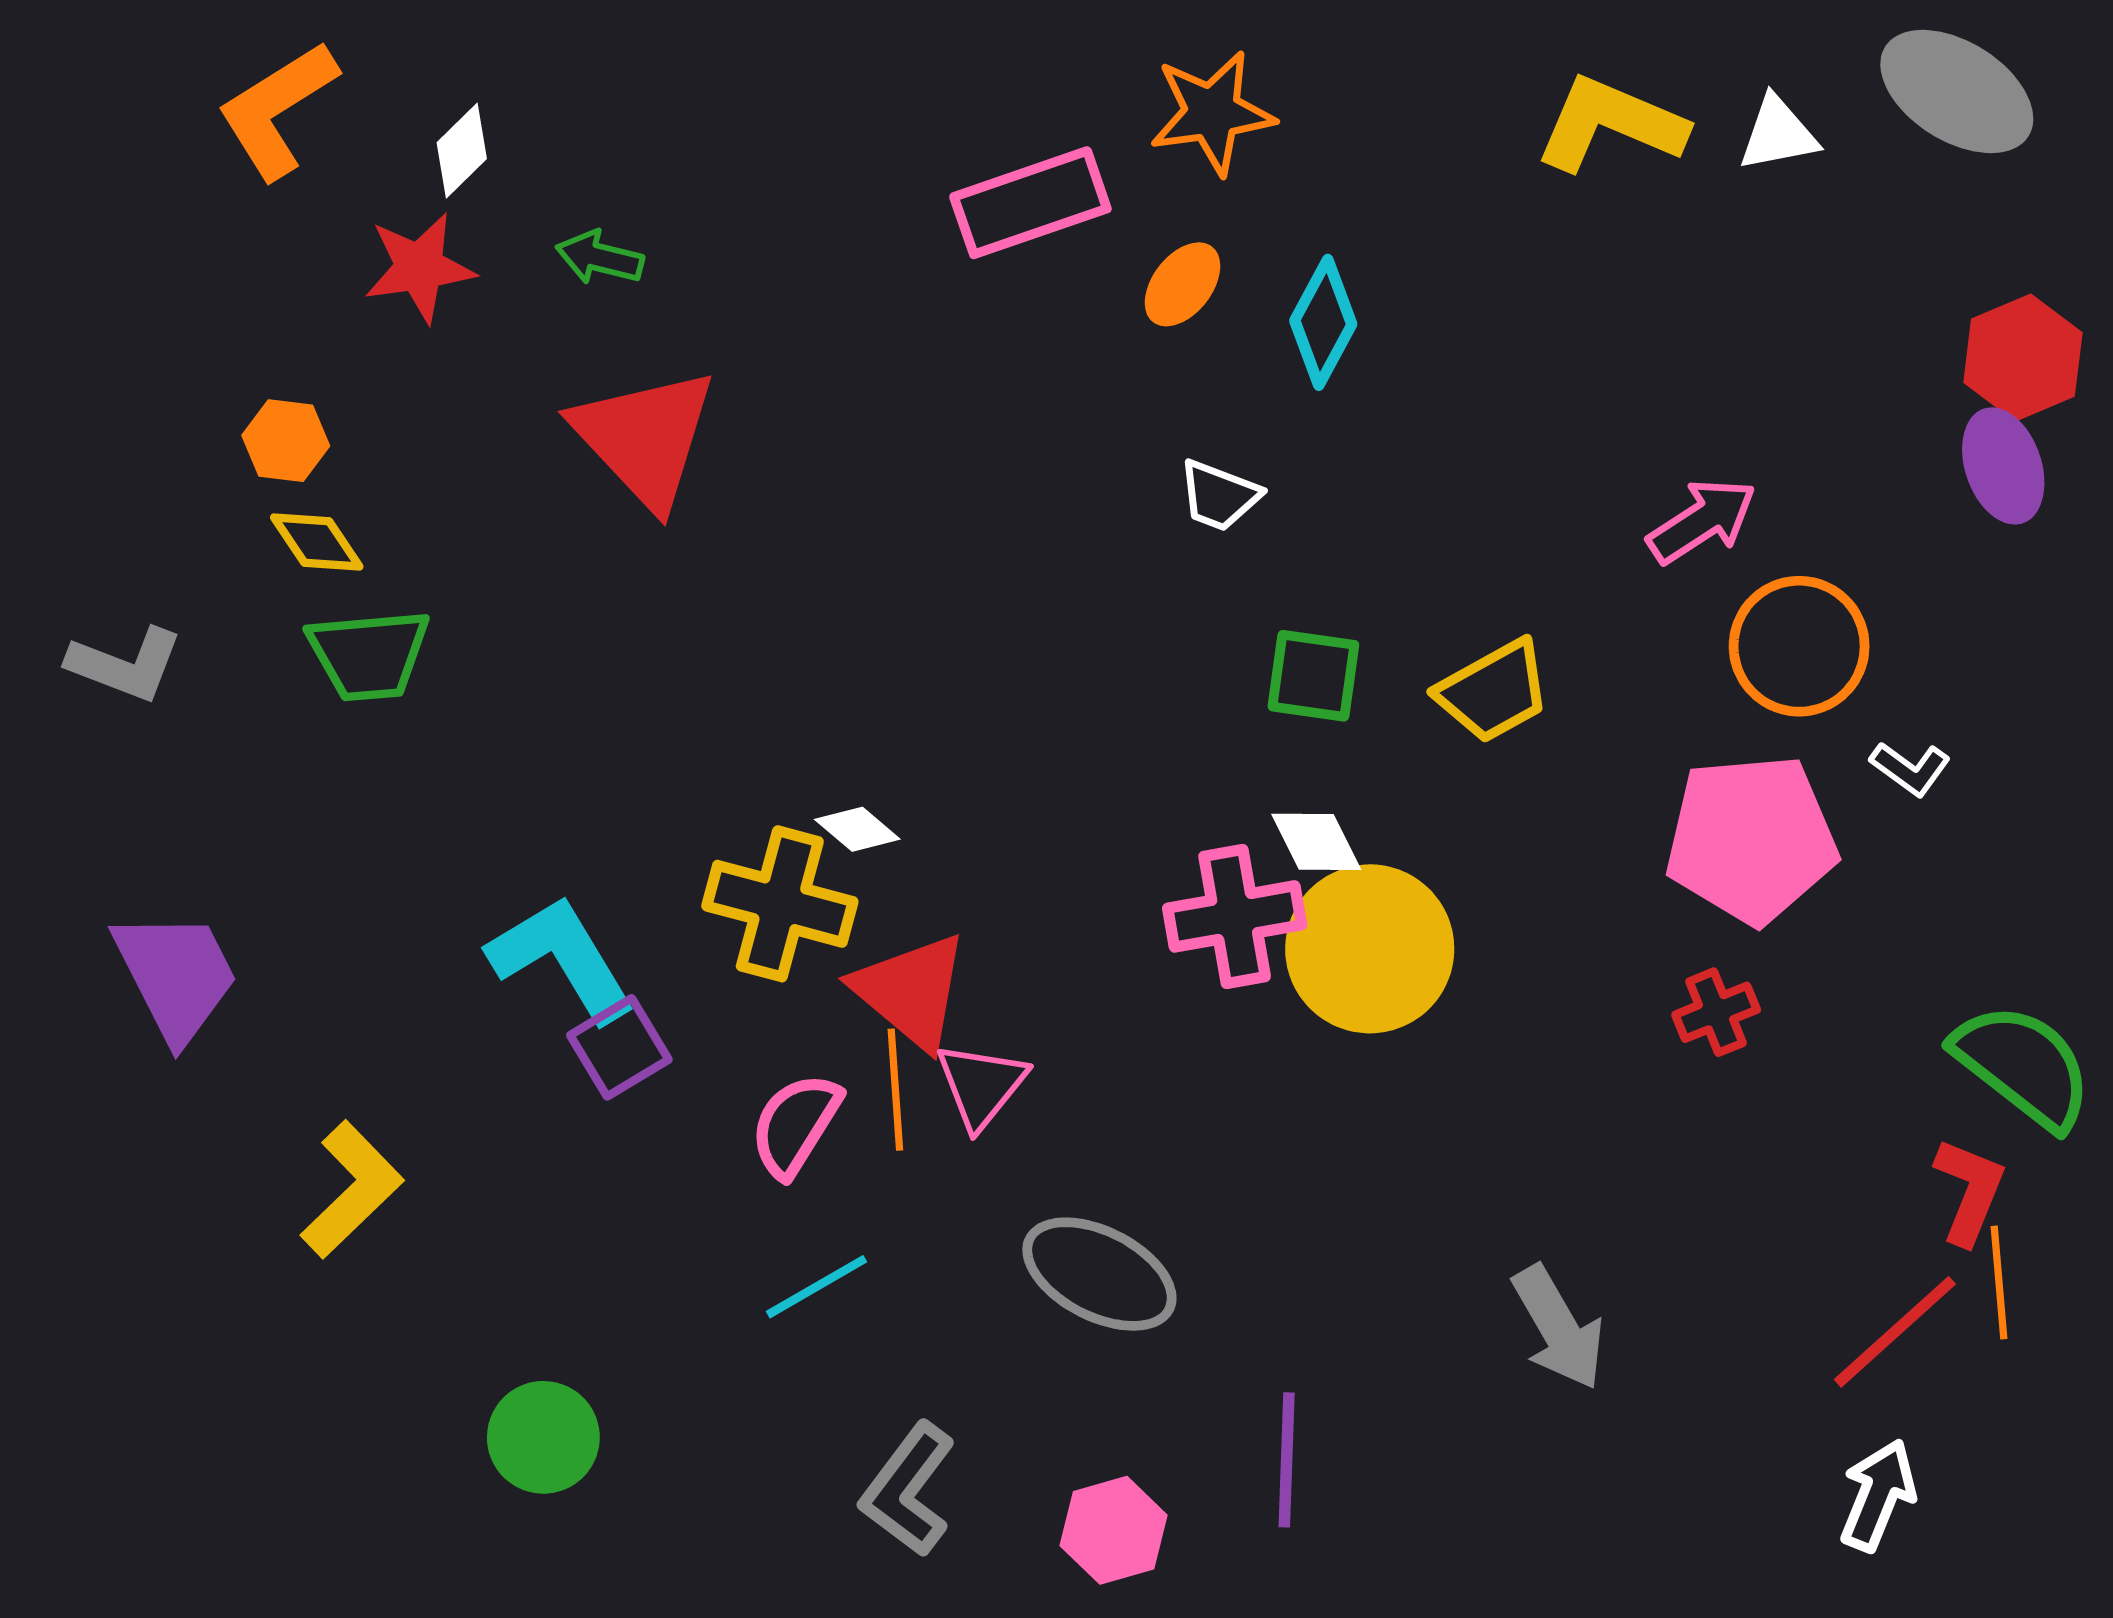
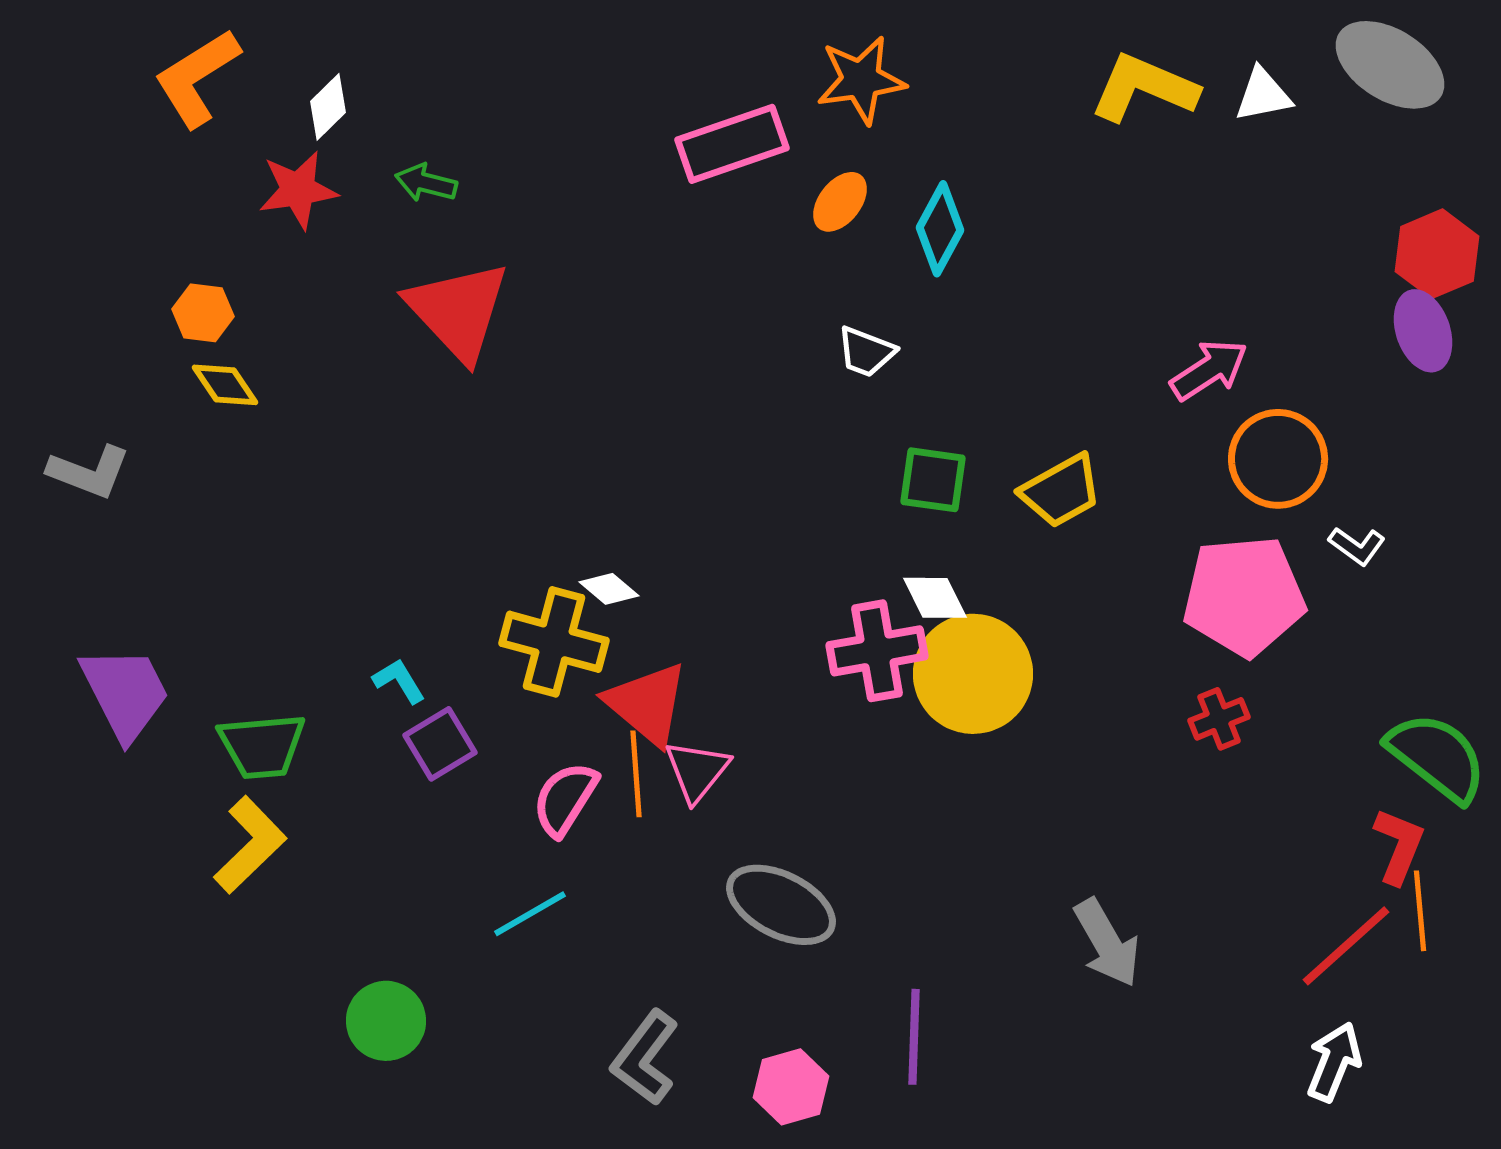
green trapezoid: (369, 655) -> (262, 746), moved
cyan L-shape: (562, 959) -> (399, 681), size x0.5
cyan line: (816, 1287) -> (530, 914), moved

